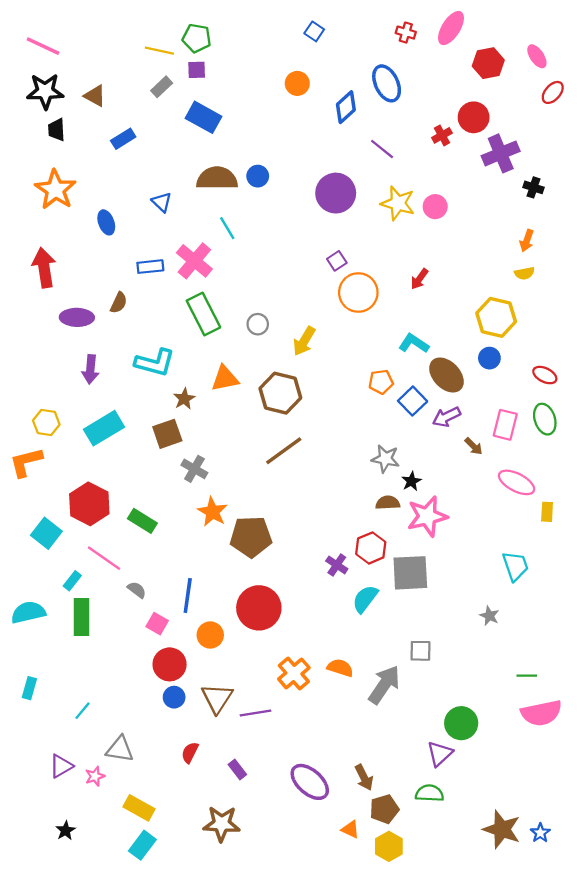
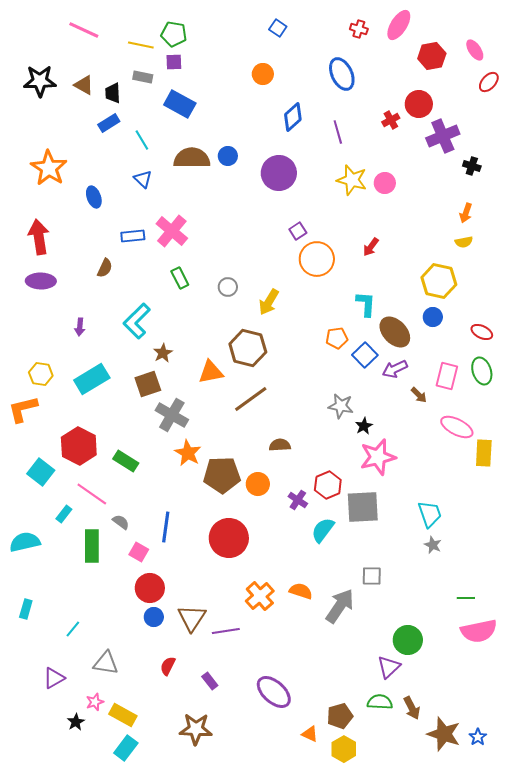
pink line: (43, 46) -> (84, 30), moved
gray rectangle: (162, 87) -> (143, 77), turned 54
blue diamond: (346, 107) -> (293, 117), moved
black trapezoid: (57, 130) -> (113, 93), moved
purple line: (382, 149) -> (338, 132), turned 35
purple circle: (336, 193) -> (279, 173), moved
cyan line: (227, 228) -> (142, 140), moved
green rectangle: (203, 314) -> (180, 278), size x0.6
purple ellipse: (77, 317) -> (41, 281), moved
cyan L-shape: (414, 343) -> (366, 304), turned 60
cyan L-shape: (155, 363) -> (137, 321), turned 120
purple arrow: (90, 369) -> (80, 327), size x0.7
orange triangle: (225, 378) -> (211, 372), moved
gray cross: (194, 469) -> (172, 415), size x1.4
brown semicircle: (388, 503) -> (280, 445), moved
yellow rectangle: (547, 512) -> (484, 453), size x1.5
cyan trapezoid: (515, 566) -> (430, 514), moved
green rectangle: (81, 617) -> (92, 546), moved
orange circle: (210, 635) -> (258, 484), moved
pink star: (95, 776) -> (95, 702), moved
brown arrow: (364, 777) -> (412, 708), moved
black star: (66, 831) -> (76, 722), moved

